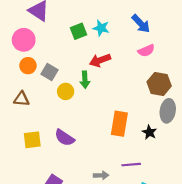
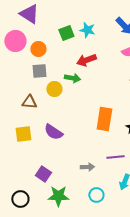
orange circle: (28, 66) -> (38, 49), moved
gray square: (49, 72) -> (39, 71), turned -35
green arrow: (85, 80) -> (72, 78), turned -77
brown triangle: (21, 99) -> (29, 102), moved

